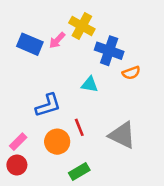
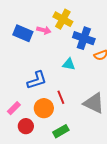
pink arrow: (57, 40) -> (44, 30), turned -120
red circle: (17, 165) -> (26, 126), moved

